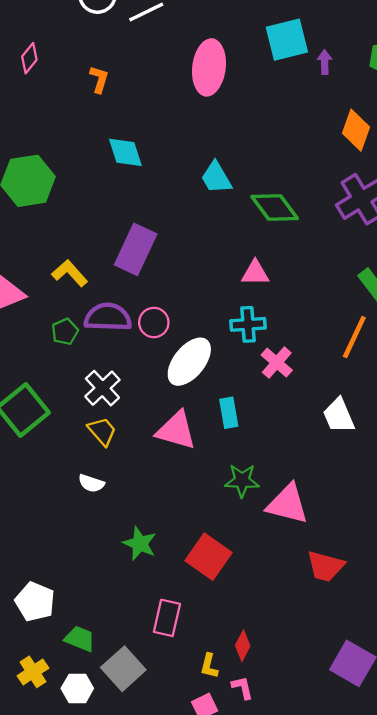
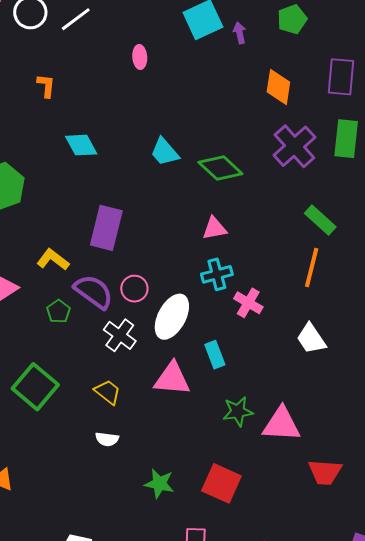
pink ellipse: (209, 67) -> (140, 57), size x0.5
purple semicircle: (108, 317) -> (94, 292), turned 45
white cross: (102, 388) -> (120, 335), moved

